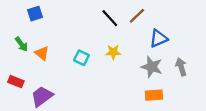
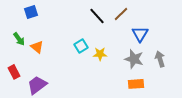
blue triangle: (158, 39) -> (140, 34), turned -36
yellow star: (113, 52) -> (100, 54), moved
cyan square: (81, 58) -> (81, 46), moved, turned 32
red rectangle: (16, 82) -> (14, 72), turned 40

